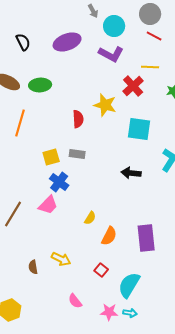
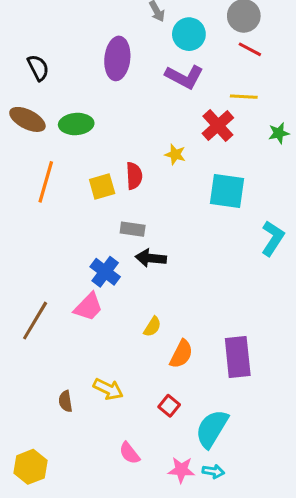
black semicircle: (23, 42) -> (38, 68), moved
purple ellipse: (67, 42) -> (117, 58), turned -64
yellow star: (105, 105) -> (175, 154), size x0.6
yellow square: (51, 157) -> (102, 186), moved
black arrow: (131, 173) -> (151, 258), moved

